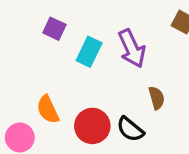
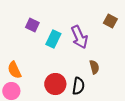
orange semicircle: (48, 109) -> (14, 70), moved
black semicircle: (130, 129) -> (78, 86), turned -120

